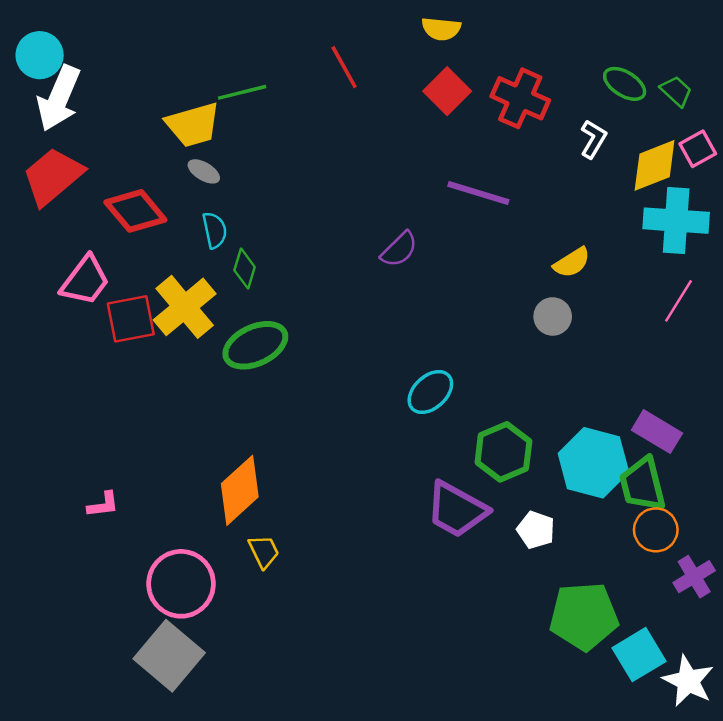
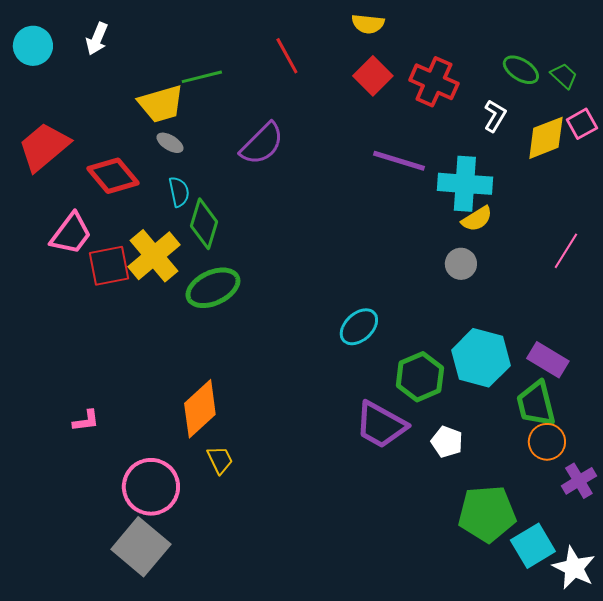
white arrow: (59, 98) -> (97, 39), moved, size x0.6
cyan cross: (676, 221) -> (465, 184), moved
purple semicircle: (399, 249) -> (262, 144), moved, size x1.4
green diamond: (245, 269) -> (204, 224), size x1.5
cyan hexagon: (593, 463) -> (481, 358), moved

